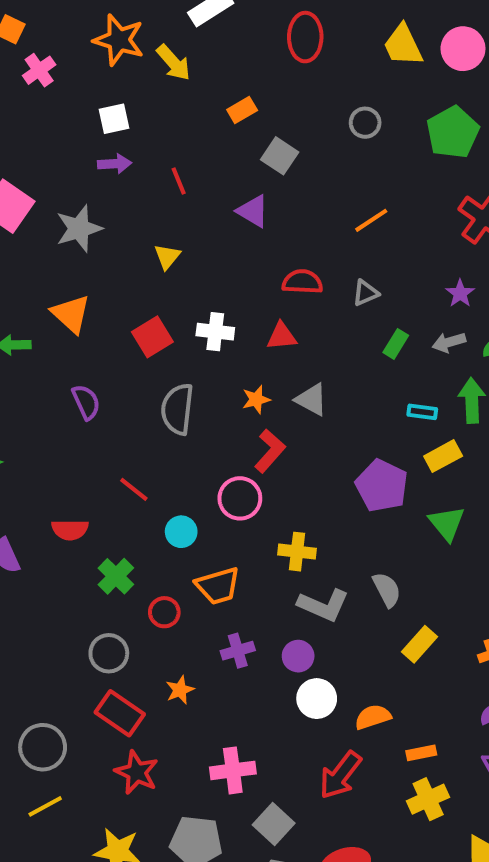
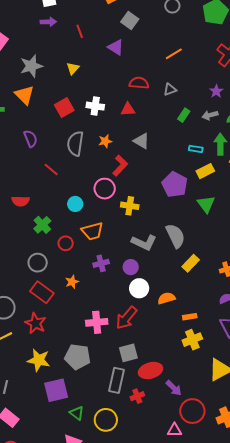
gray star: (79, 229) -> (31, 66), moved
orange star: (256, 399) -> (105, 141), moved
red line: (134, 489) -> (51, 169), moved
yellow cross: (297, 552) -> (130, 206), moved
gray semicircle: (387, 590) -> (175, 236), size x1.4
red star: (137, 772) -> (35, 323), moved
red arrow: (340, 775) -> (126, 318), moved
gray square: (274, 824) -> (128, 353), moved, turned 30

